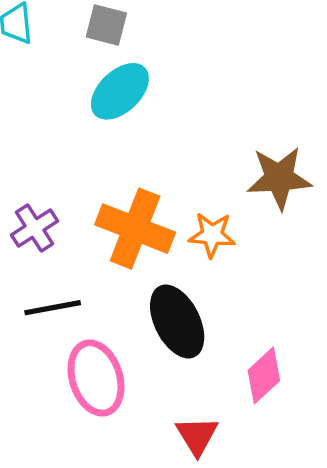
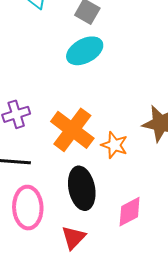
pink diamond: (264, 375) -> (130, 212), moved
red triangle: (197, 436) -> (73, 238), moved

